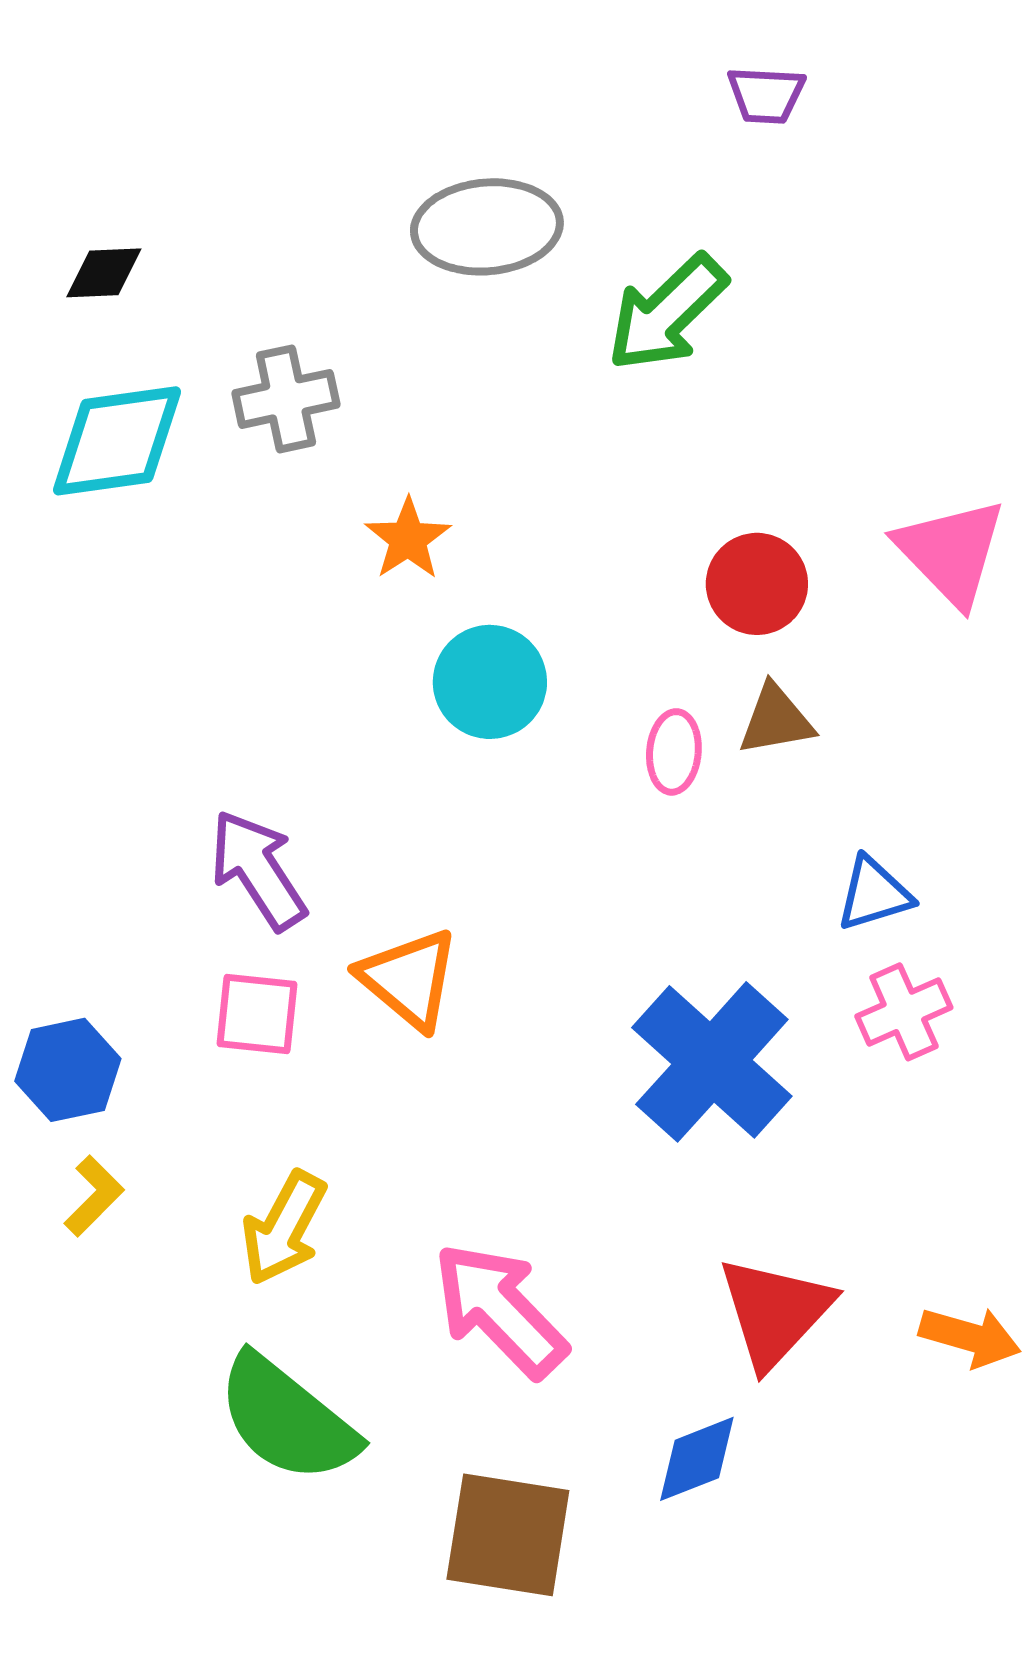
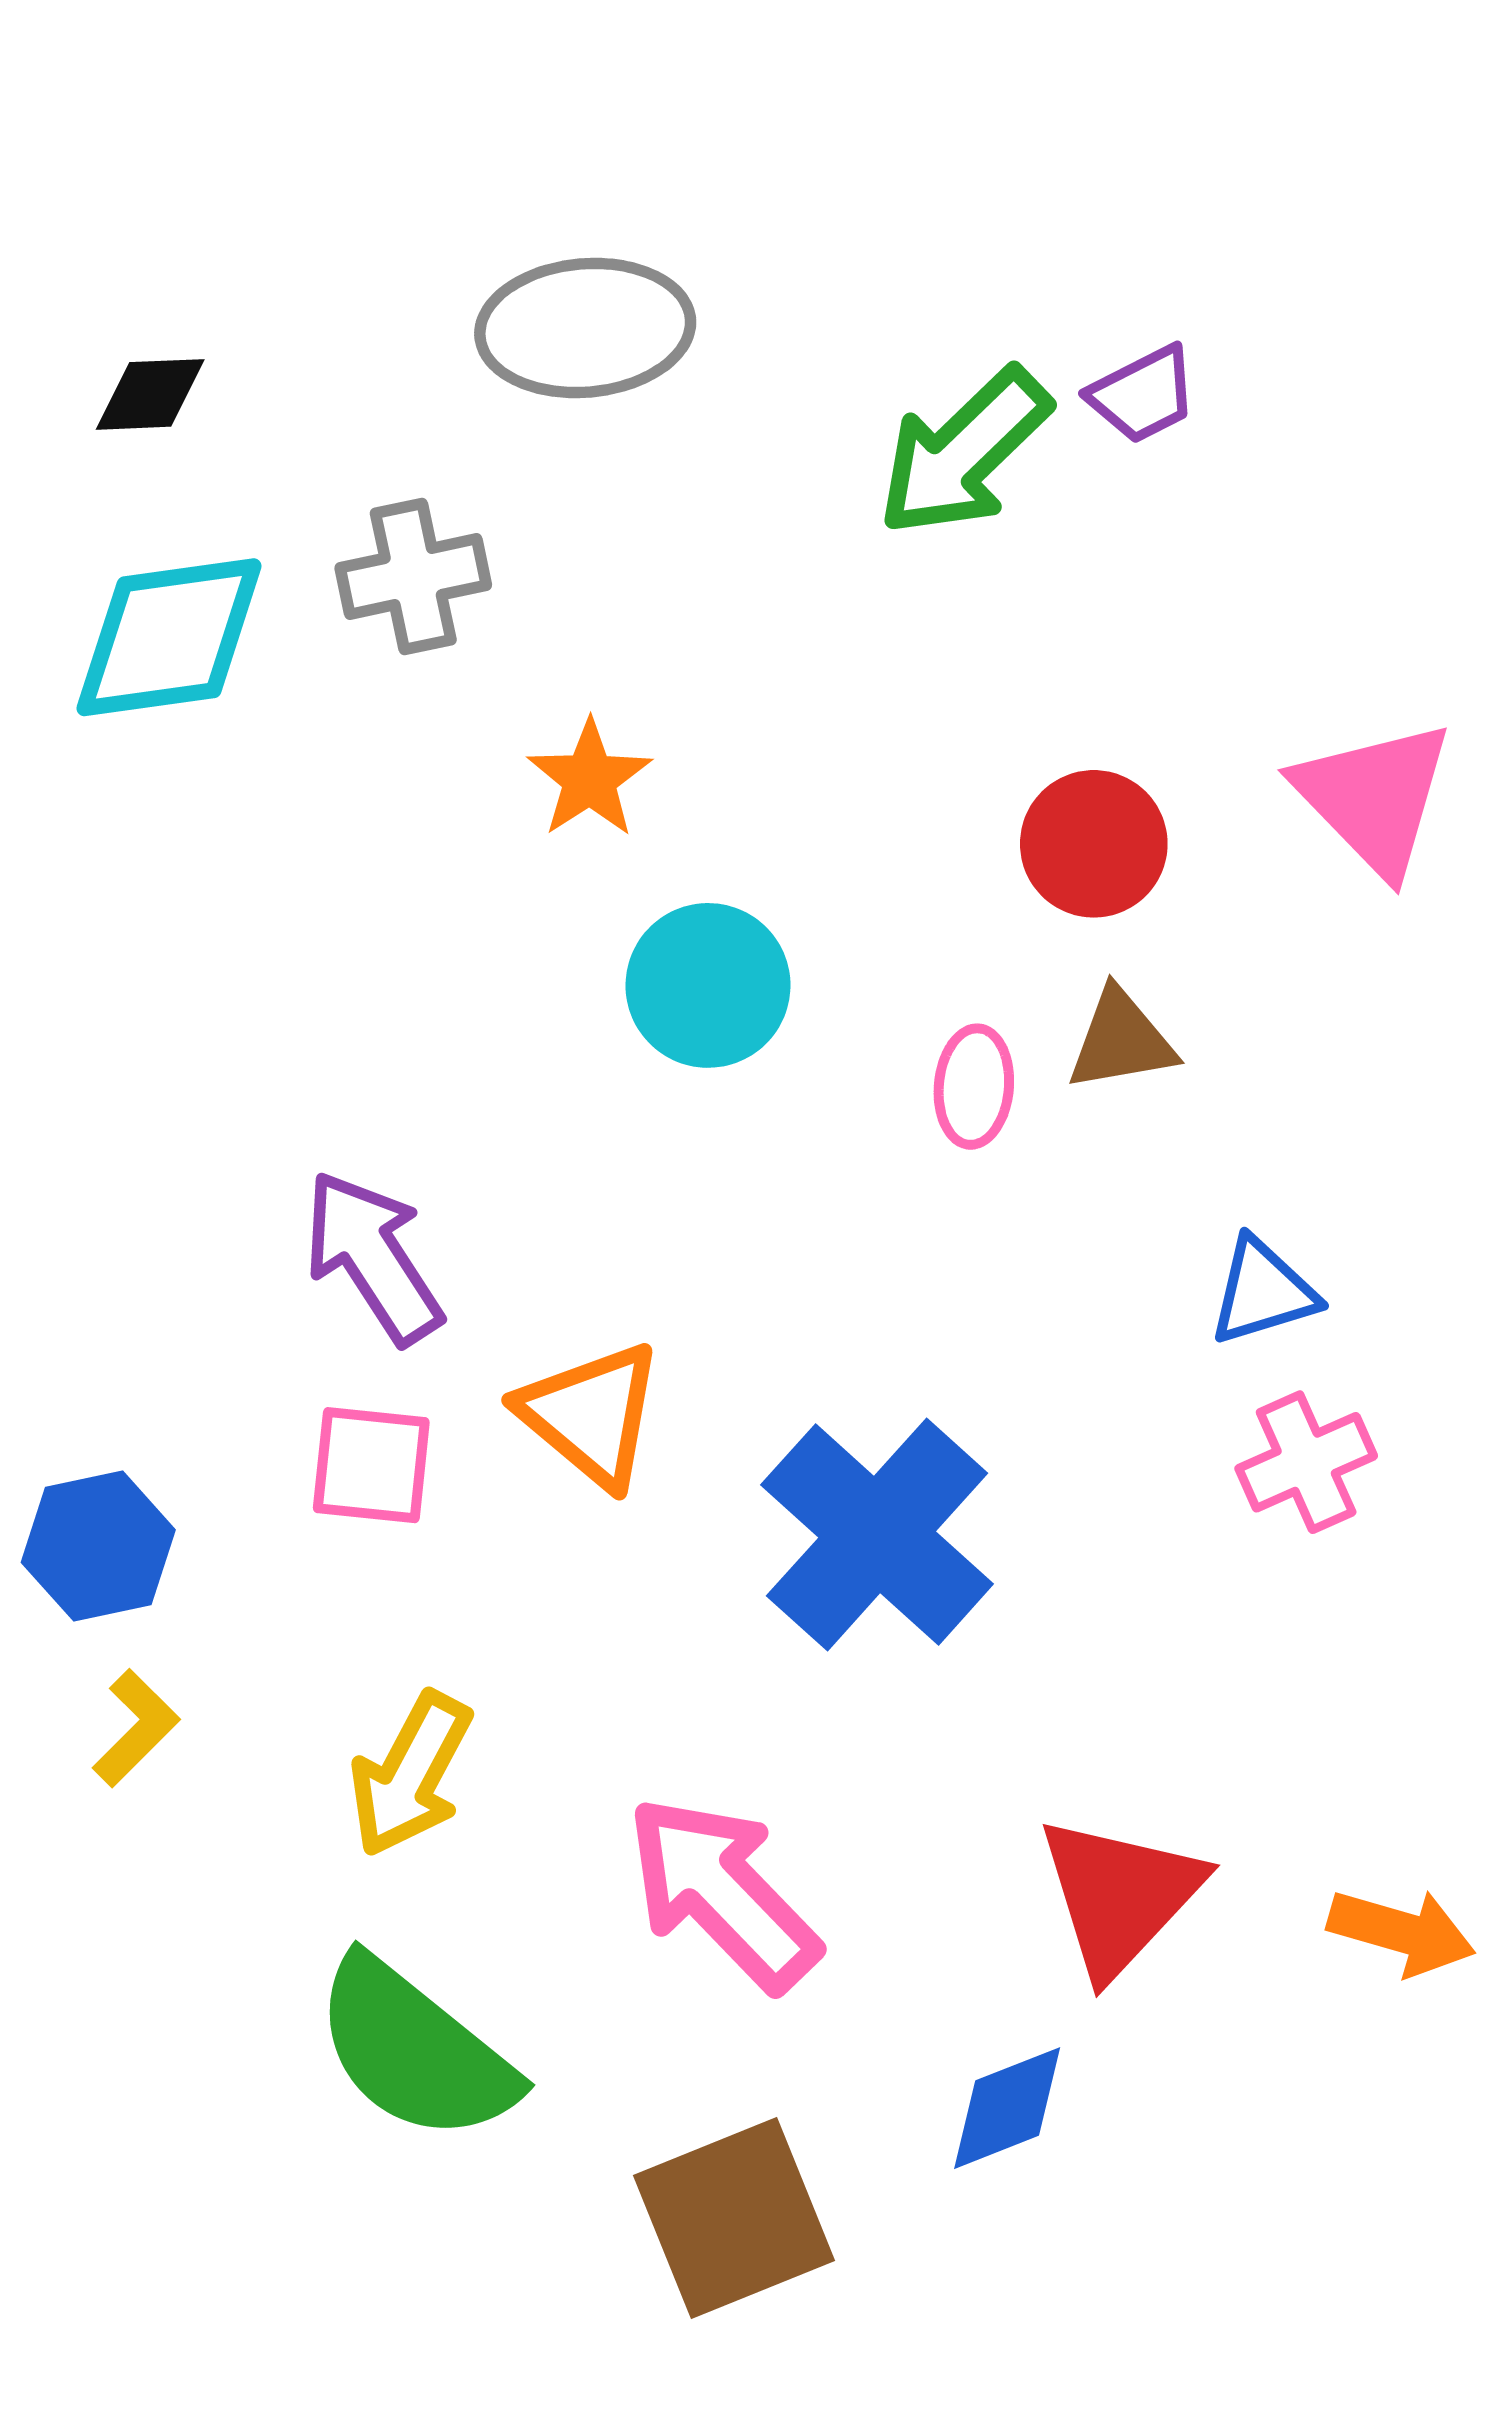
purple trapezoid: (766, 95) -> (1143, 394), moved, turned -30
gray ellipse: (487, 227) -> (585, 328), moved
blue cross: (712, 1062) -> (877, 1534), moved
brown square: (508, 1535) -> (734, 2218), turned -31

